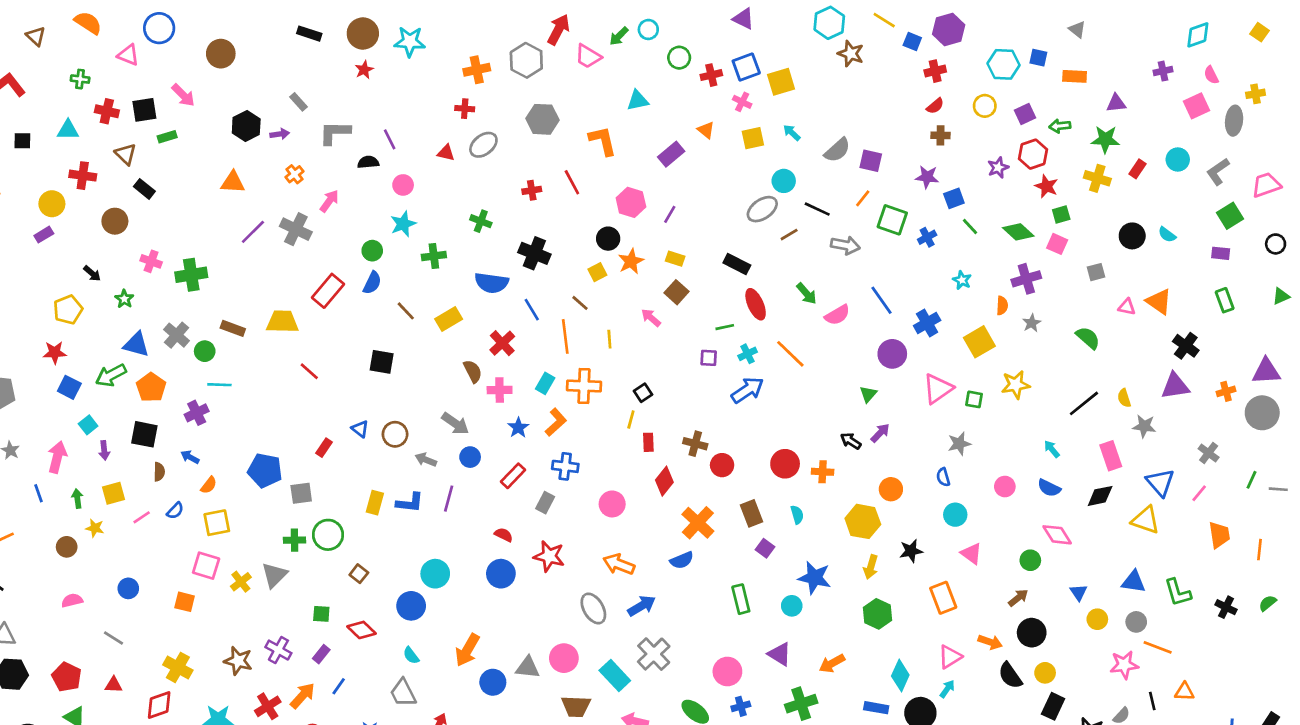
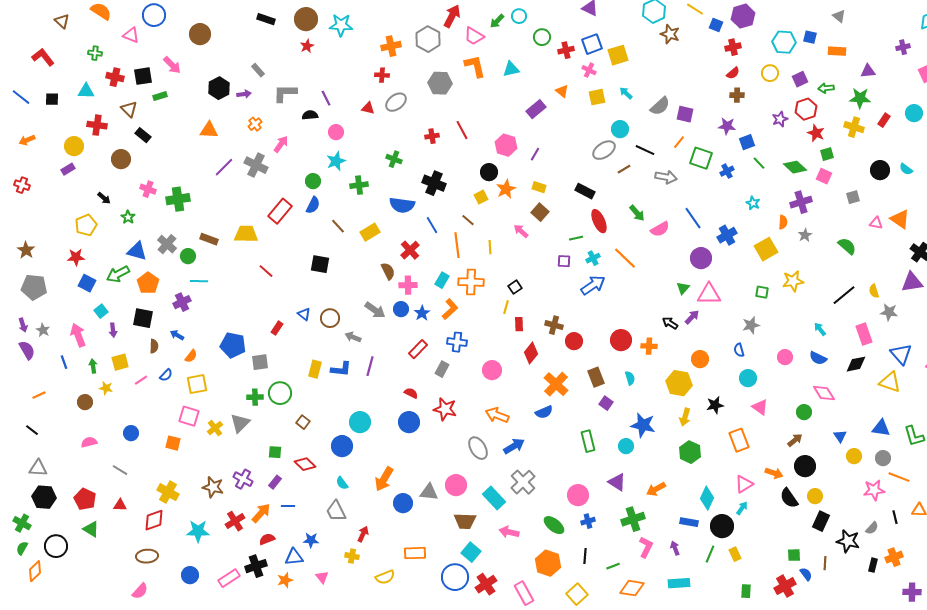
orange L-shape: (603, 141) -> (475, 66), moved
pink triangle: (938, 389) -> (709, 294), moved, turned 35
pink arrow: (57, 457) -> (78, 335), turned -35
blue circle: (470, 457) -> (401, 309), moved
blue line: (339, 686) -> (288, 506), turned 56

